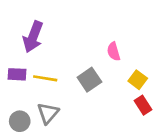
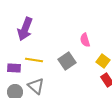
purple rectangle: (17, 74) -> (14, 68), moved
gray triangle: (48, 113) -> (36, 86), turned -30

